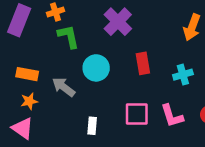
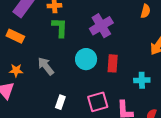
cyan circle: (96, 68) -> (86, 59), moved
orange rectangle: (27, 74) -> (15, 36), moved
pink square: (137, 114) -> (98, 102), turned -30

